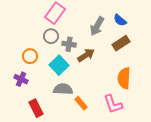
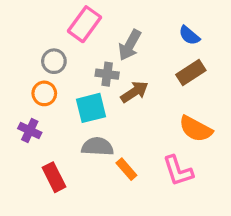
gray arrow: (97, 26) -> (130, 45), moved
gray circle: (51, 36) -> (54, 61), moved
cyan square: (59, 65) -> (91, 108), turned 30
orange semicircle: (124, 78) -> (196, 129), turned -65

